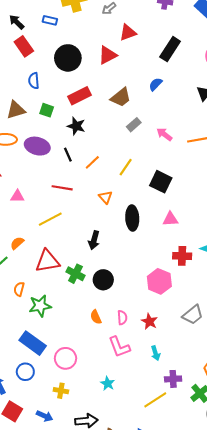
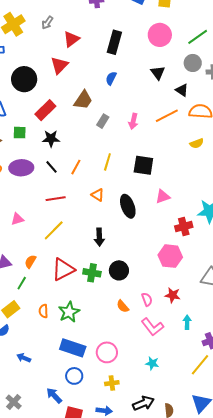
pink arrow: (164, 134) -> (133, 121), turned -98
orange semicircle: (19, 289) -> (43, 311), moved
cyan arrow: (156, 353) -> (187, 322), turned -144

